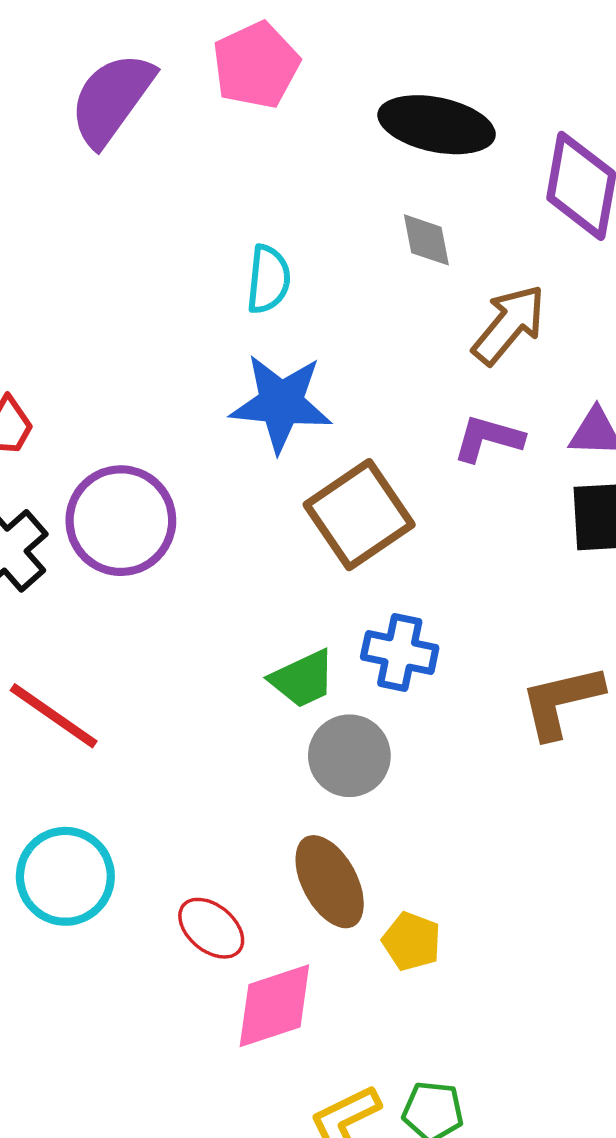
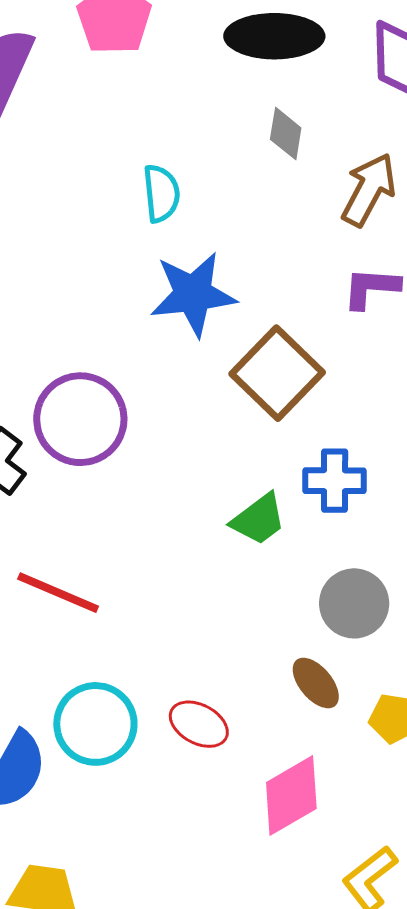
gray diamond: (426, 240) -> (286, 134), turned 32
gray circle: (349, 756) -> (354, 603), moved
brown ellipse: (330, 882) -> (316, 683), size x0.7
red ellipse: (211, 928) -> (199, 724), moved

